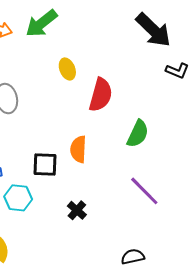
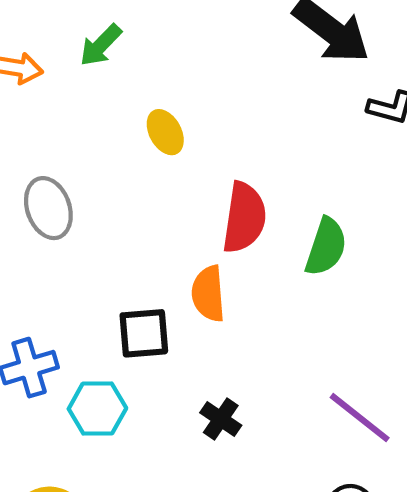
green arrow: (41, 23) -> (101, 45), size x0.7
red semicircle: (101, 95) -> (244, 218), moved
purple line: (144, 191) -> (360, 418), moved

